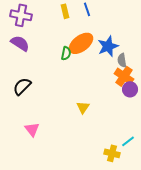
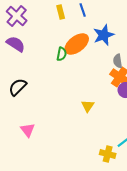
purple cross: (21, 15) -> (17, 16), turned 30
blue star: (108, 46) -> (104, 35), moved
yellow triangle: (83, 107) -> (88, 106), moved

